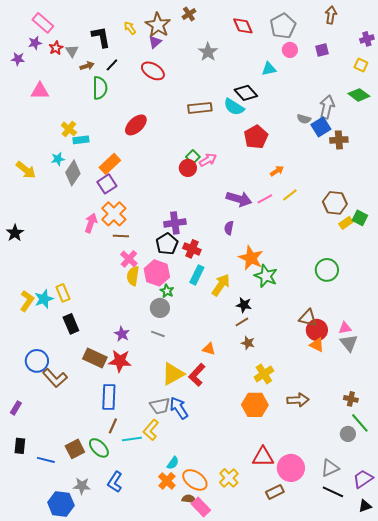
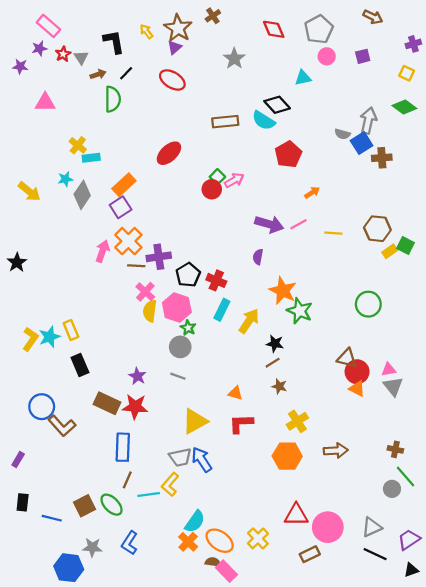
brown arrow: (331, 15) -> (373, 17), turned 108
red ellipse: (136, 125) -> (169, 153), moved
yellow line: (290, 195) -> (333, 233), moved, turned 42
purple cross: (175, 223) -> (159, 257), moved
red L-shape: (197, 375) -> (241, 424), moved, turned 45
cyan semicircle: (173, 463) -> (195, 522), size x1.5

